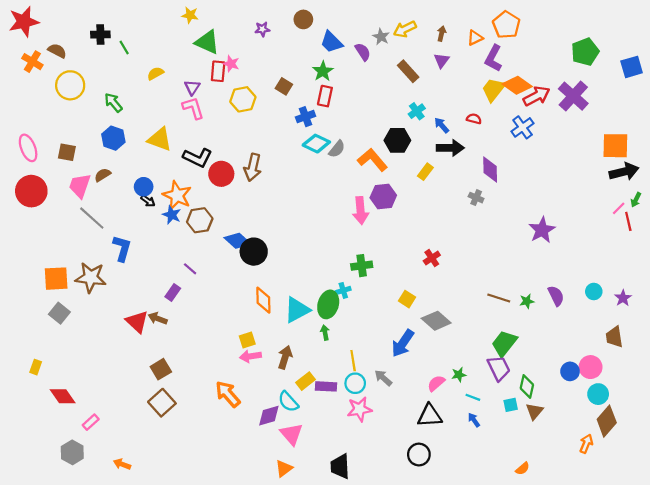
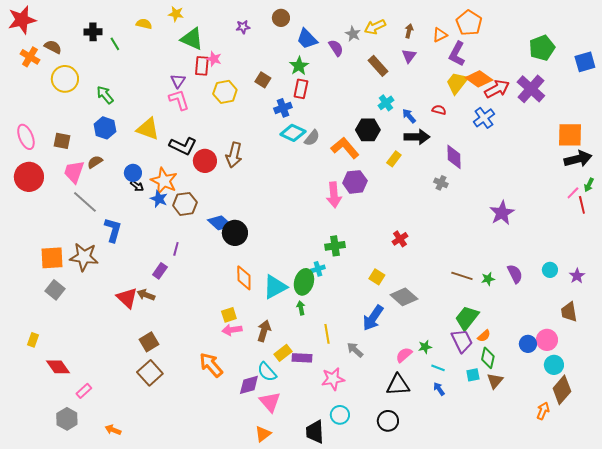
yellow semicircle: (155, 73) -> (144, 24), moved, turned 42
purple line: (190, 269) -> (176, 249), turned 64
cyan circle: (355, 383) -> (340, 415), moved
orange semicircle: (523, 469) -> (484, 336), moved

